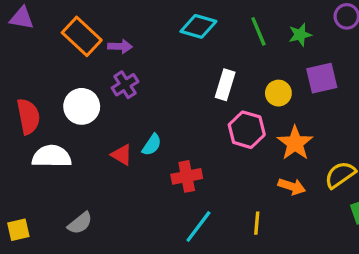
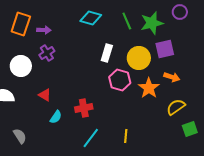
green star: (300, 35) -> (152, 23), size x1.6
orange rectangle: (82, 36) -> (21, 24), turned 65
yellow circle: (278, 93) -> (139, 58), size x1.5
cyan semicircle: (152, 145) -> (56, 117), moved
orange arrow: (292, 186) -> (172, 77), moved
gray semicircle: (80, 223) -> (20, 136), turned -84

